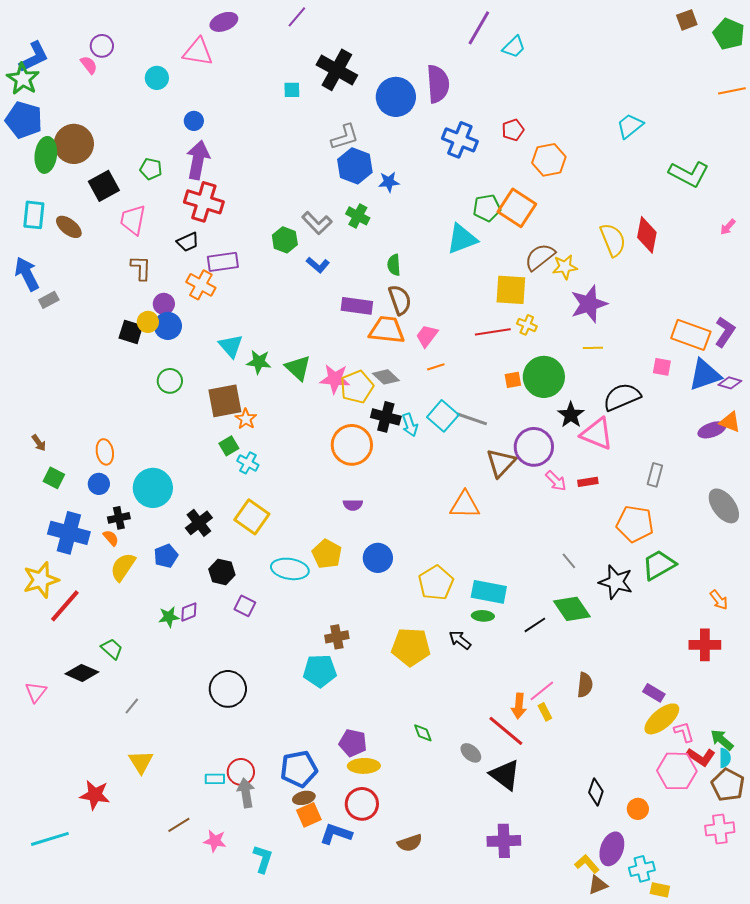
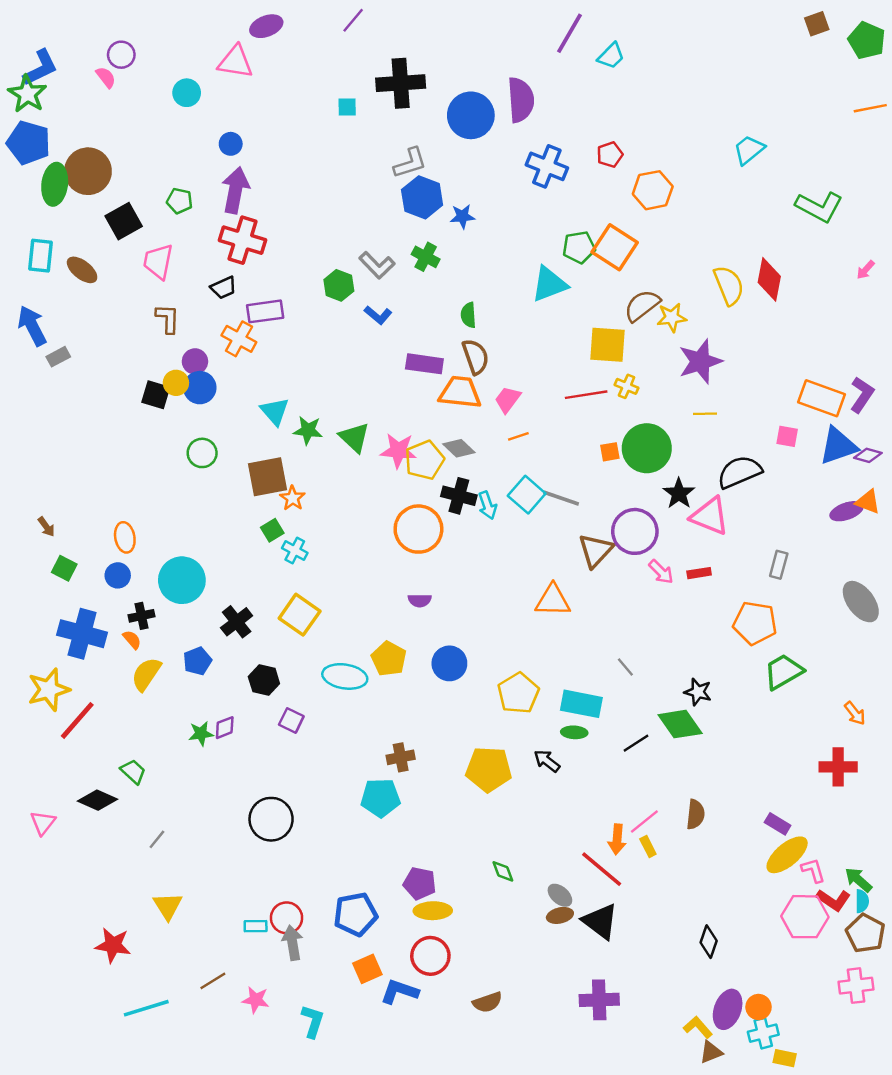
black cross: (337, 70) -> (401, 83), turned -33
gray line: (569, 561) -> (625, 667), moved
black star: (616, 582) -> (698, 692), moved, size x0.7
brown ellipse: (304, 798) -> (560, 915), moved
orange circle: (638, 809) -> (759, 1007), moved
cyan line: (50, 839) -> (146, 1008), moved

